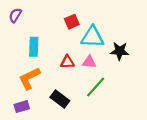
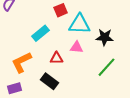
cyan rectangle: (34, 47) -> (41, 33), moved, turned 48
red triangle: (67, 62) -> (57, 58), moved
green line: (96, 87) -> (107, 67), moved

